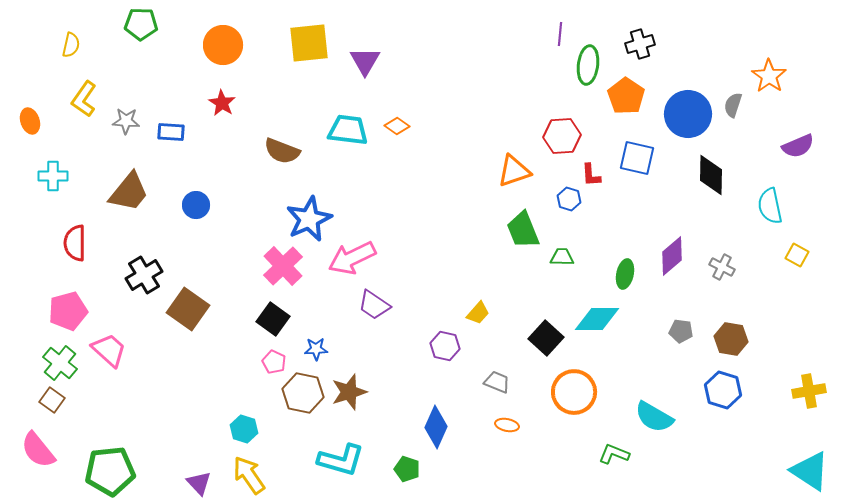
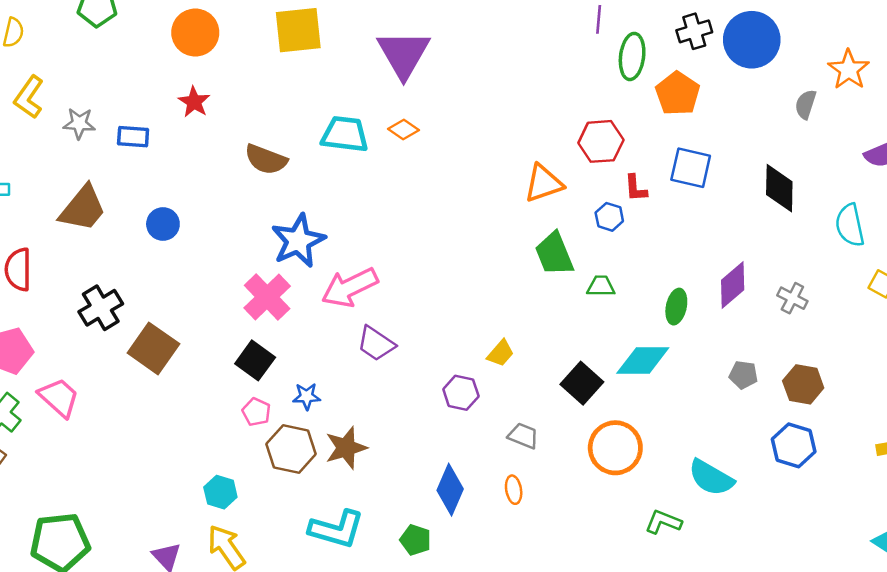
purple triangle: (365, 61) -> (404, 54), moved, size x1.5
blue circle: (688, 114) -> (752, 40), moved
orange ellipse: (507, 425) -> (514, 490), moved, turned 70

